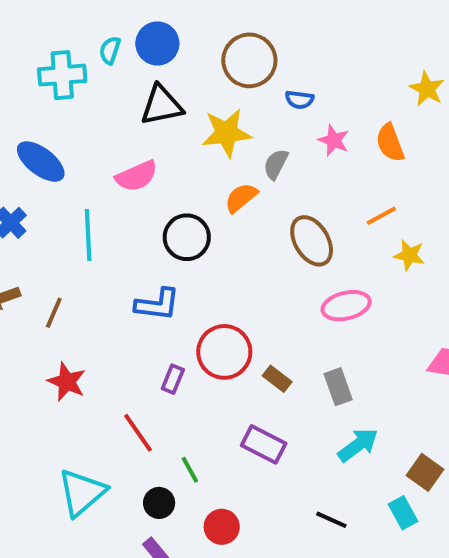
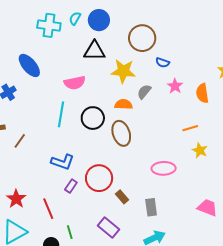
orange semicircle: (241, 198) -> (124, 104), turned 30
cyan line: (88, 235) -> (61, 114), moved
brown ellipse: (312, 241) -> (121, 133), moved
blue L-shape: (157, 304) -> (63, 162), moved
red star: (67, 382) -> (16, 199), moved

